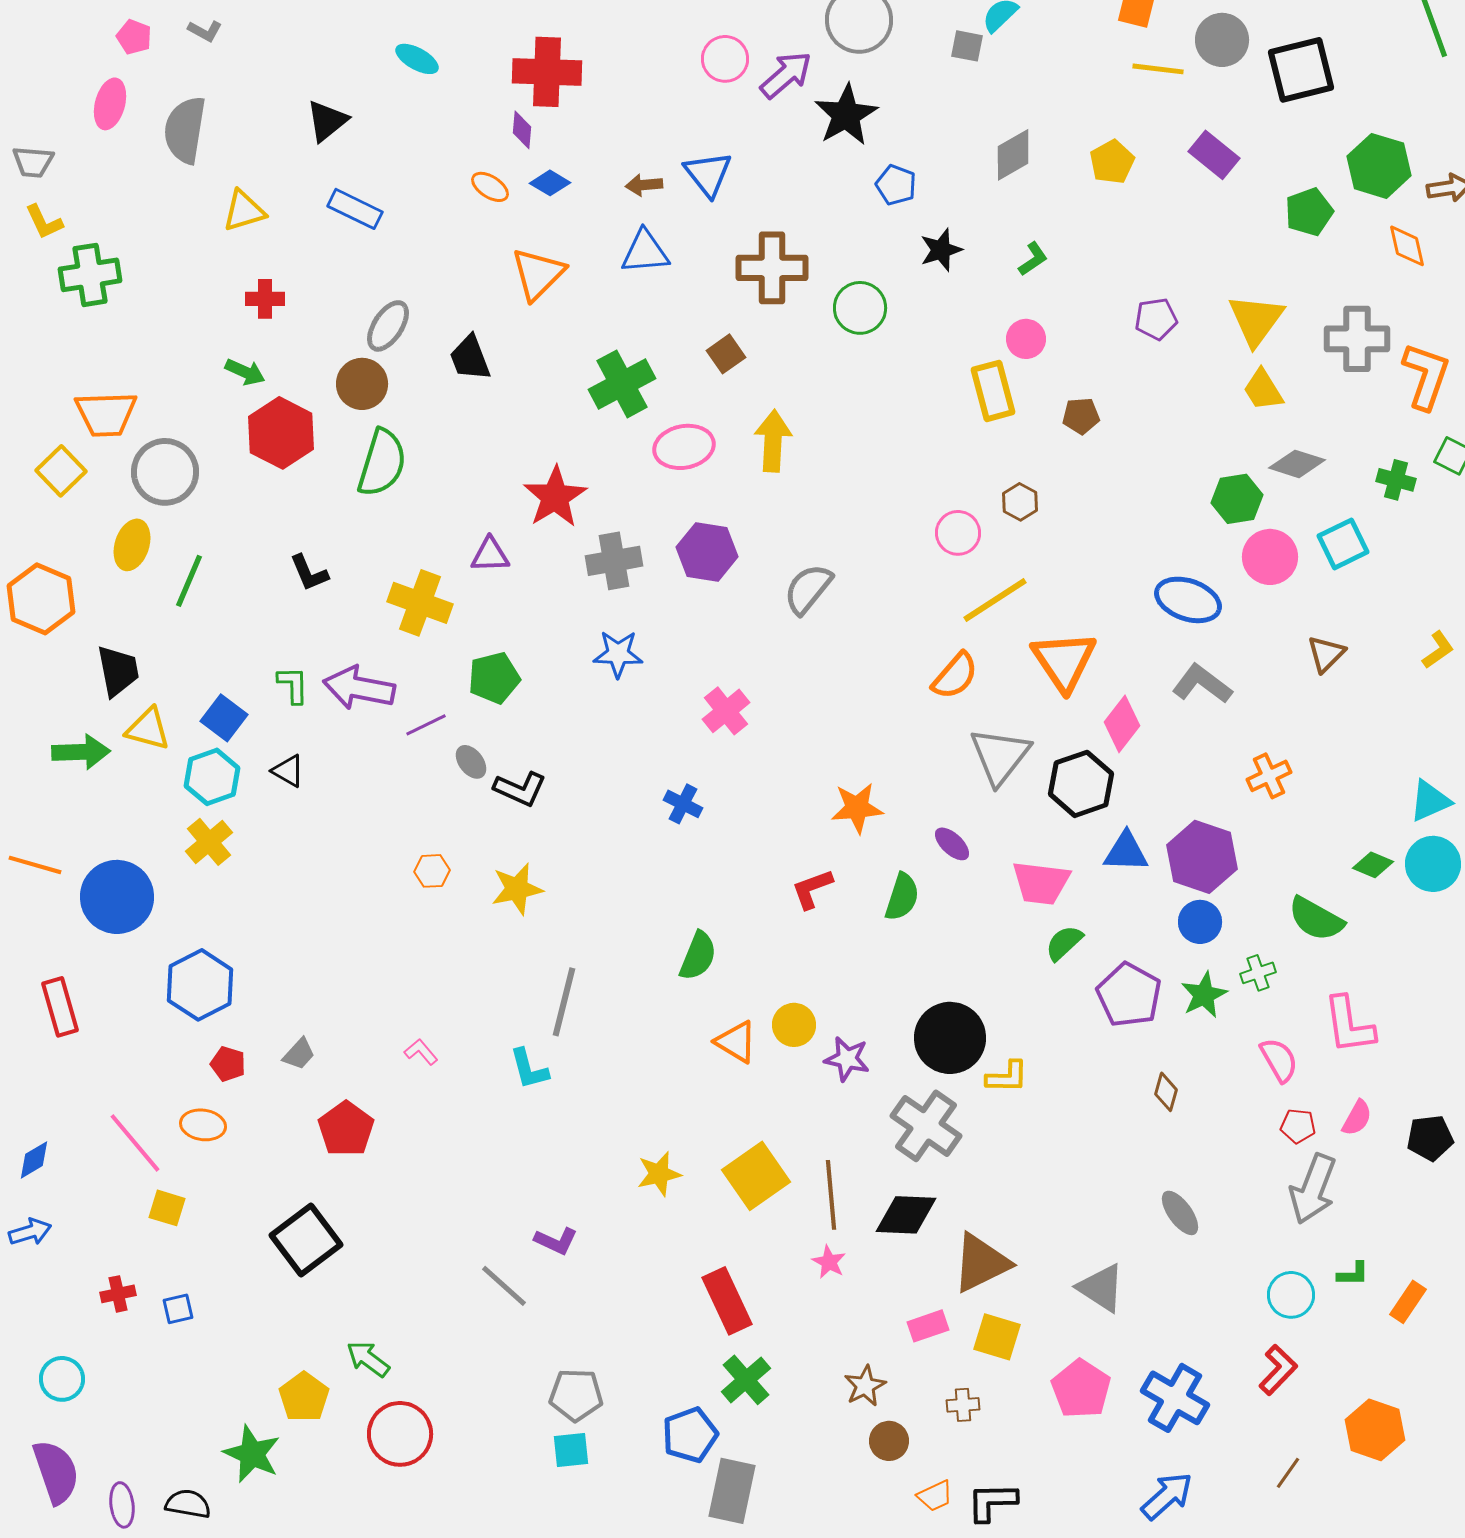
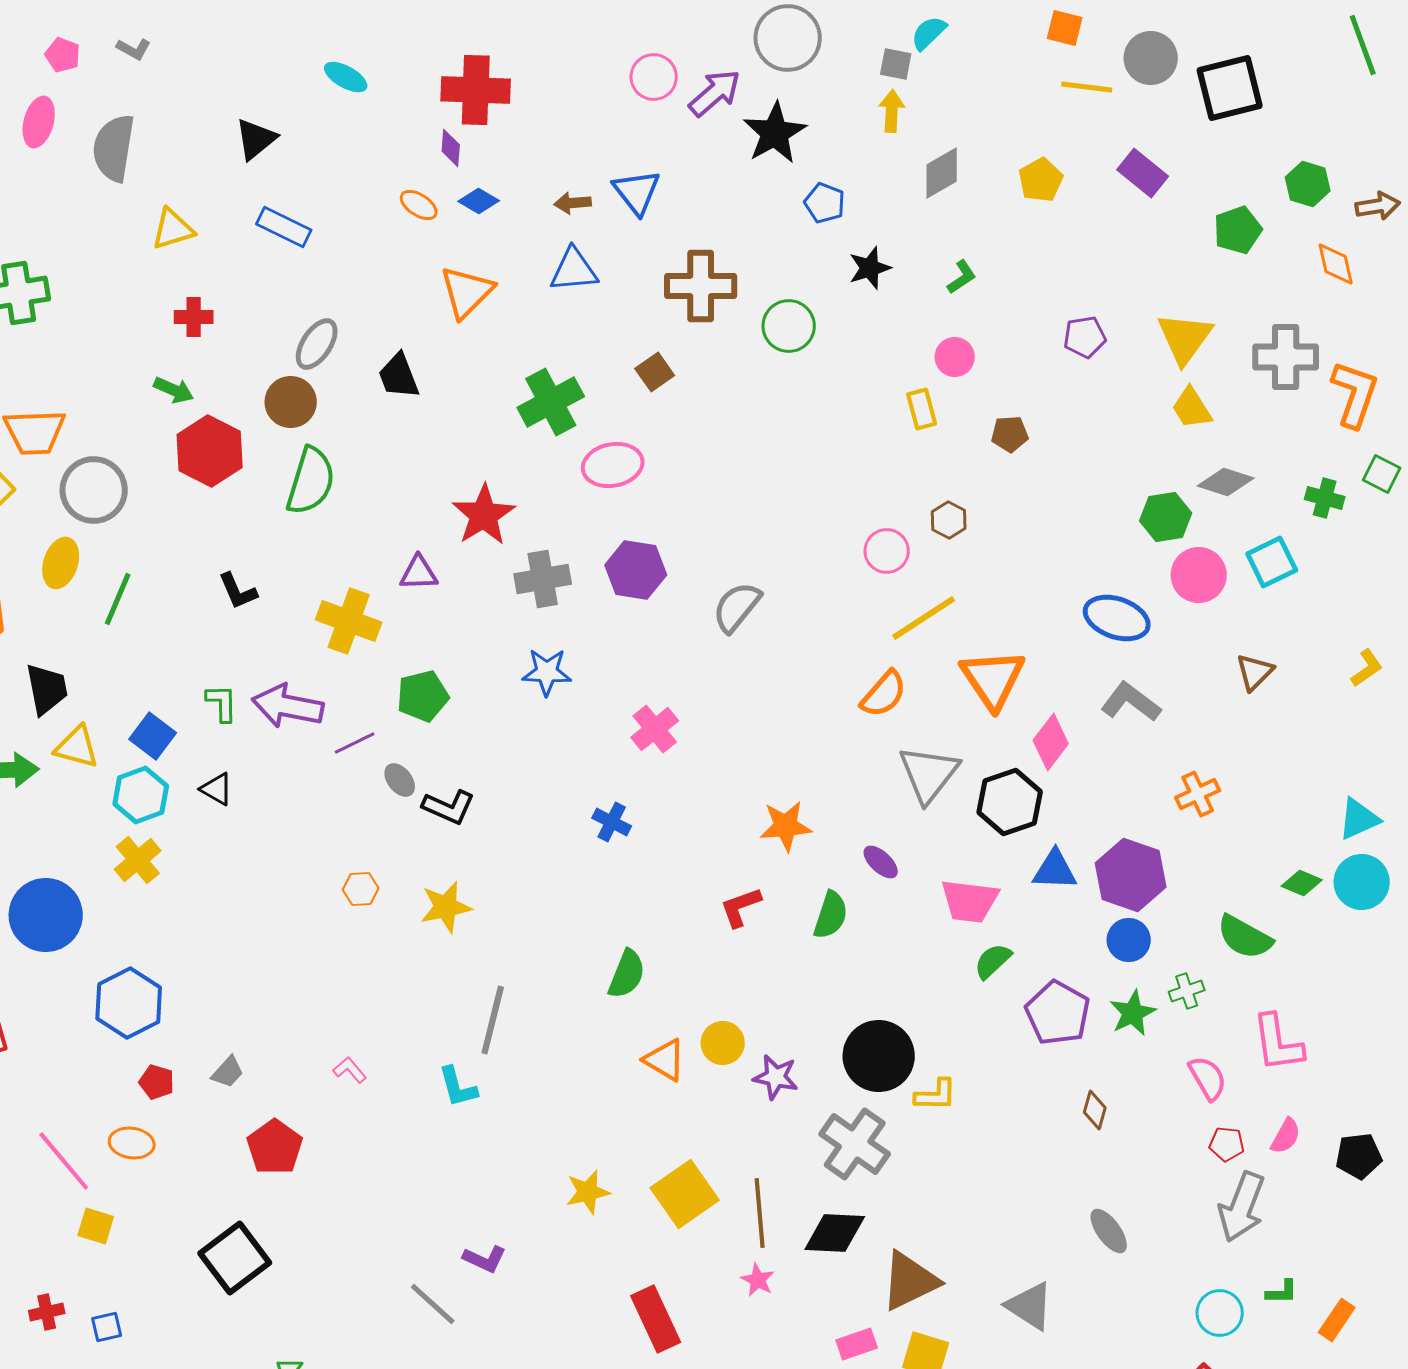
green hexagon: (1379, 166) -> (1308, 184), size x0.7
yellow rectangle: (993, 391) -> (922, 409), size x0.7
yellow arrow: (773, 441) -> (892, 111), moved, size x0.7

